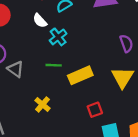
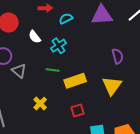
white semicircle: (40, 21) -> (35, 37), moved
red square: (95, 110) -> (77, 111), moved

